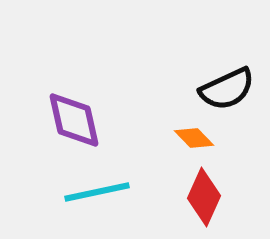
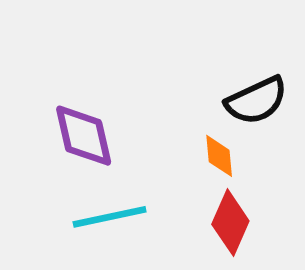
orange diamond: (194, 138) -> (219, 156), turned 39

